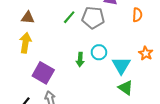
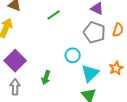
gray pentagon: (93, 18) -> (94, 32), moved
green arrow: (80, 60) -> (46, 78), moved

